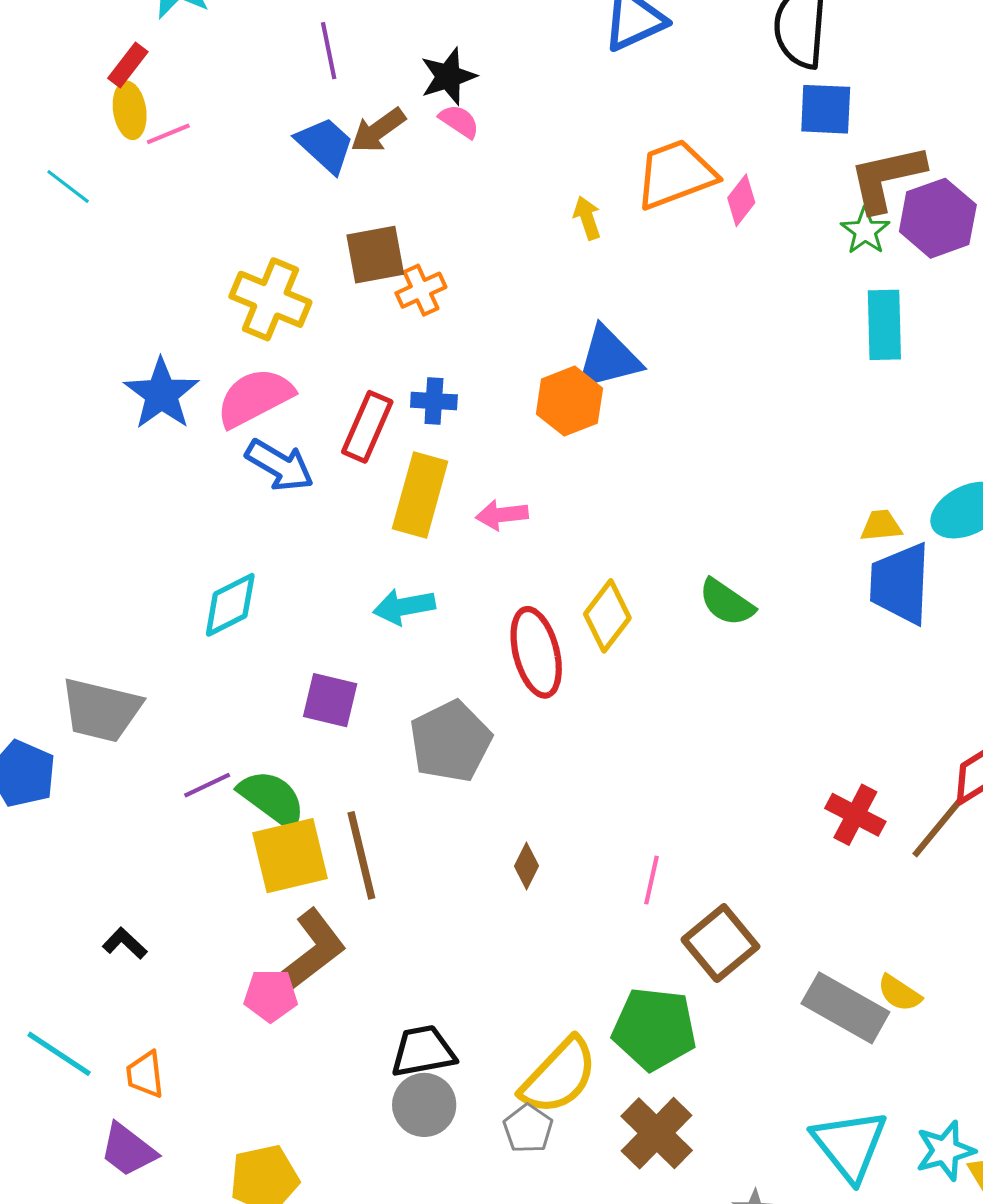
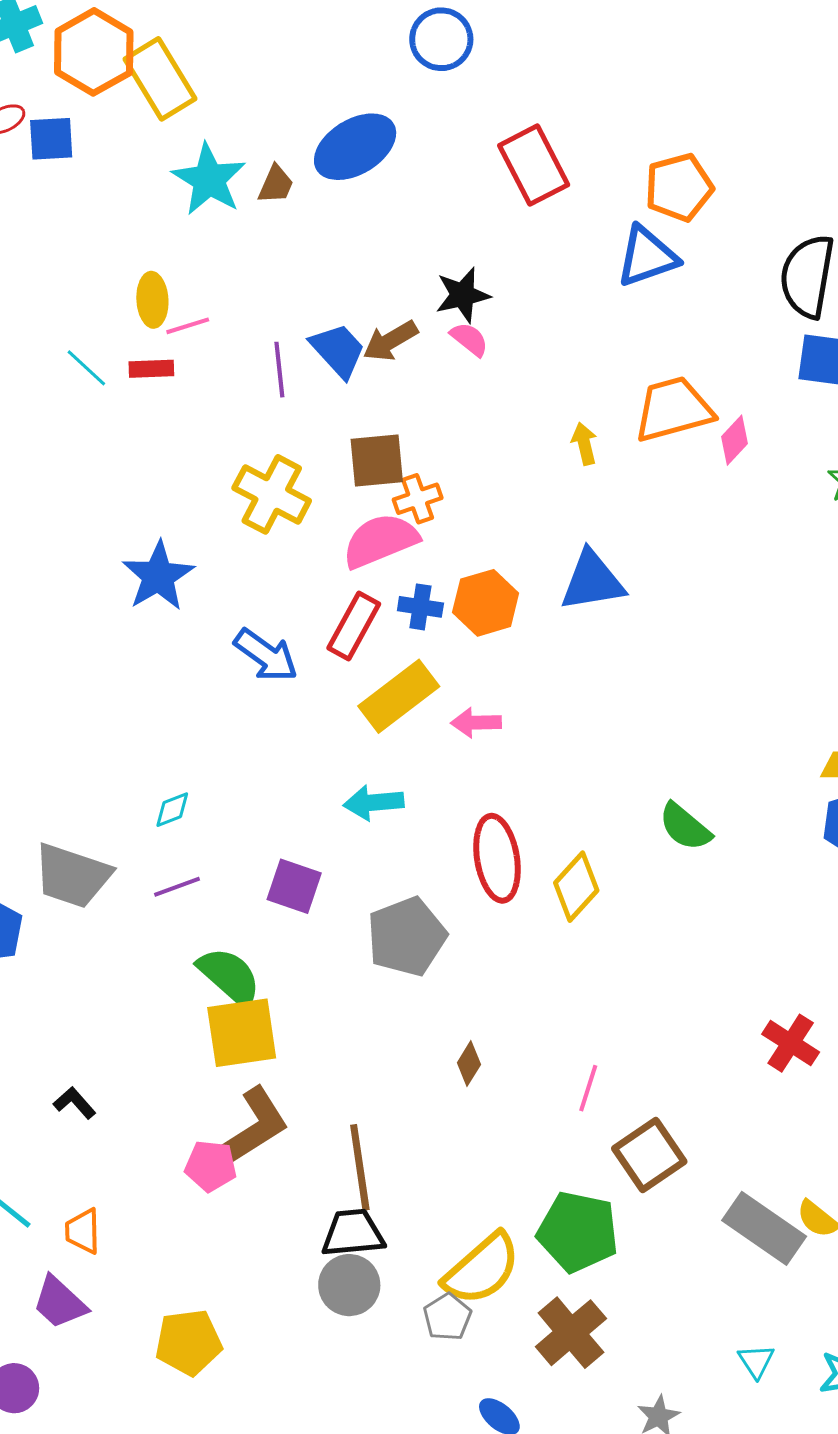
purple line: (329, 51) -> (279, 370), moved
red rectangle: (128, 65) -> (151, 369), moved, turned 45
pink semicircle: (255, 398) -> (380, 541), moved
orange hexagon: (569, 401) -> (486, 603), moved
yellow rectangle: (420, 495) -> (399, 696), turned 32
cyan diamond: (230, 605) -> (172, 810), moved, size x0.6
yellow diamond: (607, 616) -> (576, 887), moved
purple line: (207, 785) -> (177, 887), moved
brown line: (361, 855) -> (360, 1167), moved
cyan triangle: (850, 1145) -> (756, 1361), size x0.5

